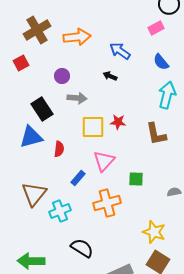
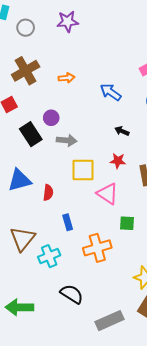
orange arrow: (77, 37) -> (67, 78), size x0.6
black arrow: (110, 76) -> (122, 131), moved
black rectangle: (42, 109) -> (31, 134), moved
red star: (118, 122) -> (118, 161), moved
pink triangle: (104, 161) -> (108, 194), moved, turned -40
blue rectangle: (78, 178) -> (68, 222), turned -56

